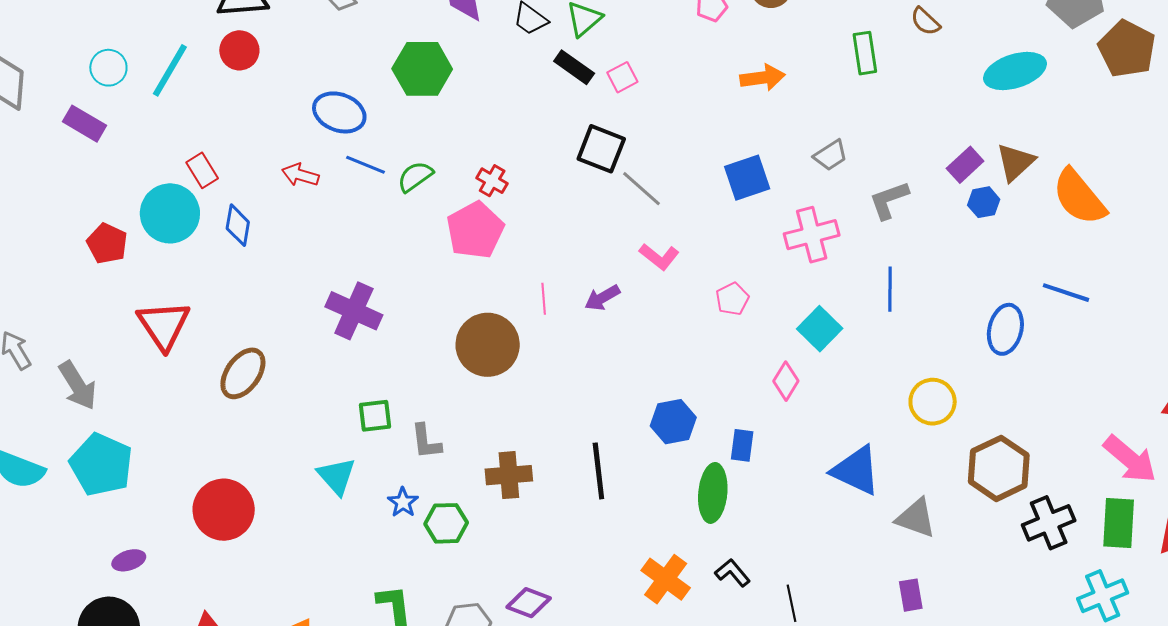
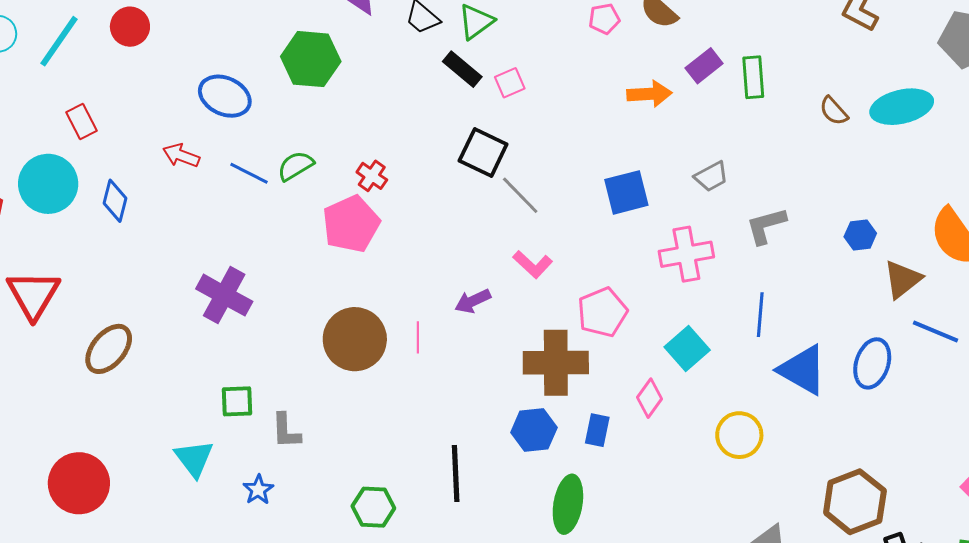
brown semicircle: (925, 21) -> (834, 111), moved
brown triangle: (1015, 162) -> (903, 279), moved
blue line: (366, 165) -> (249, 173), moved
purple rectangle: (965, 165) -> (704, 66), moved
red rectangle: (202, 170) -> (82, 121), moved
pink line: (544, 299) -> (418, 337), moved
pink pentagon: (732, 299) -> (602, 312), size x1.5
yellow circle: (933, 402) -> (739, 435), moved
blue rectangle: (742, 445) -> (597, 430), moved
blue triangle: (856, 470) -> (803, 370), moved
brown cross: (509, 475) -> (556, 363), moved, size x1.4
green hexagon: (446, 523) -> (373, 507), moved

